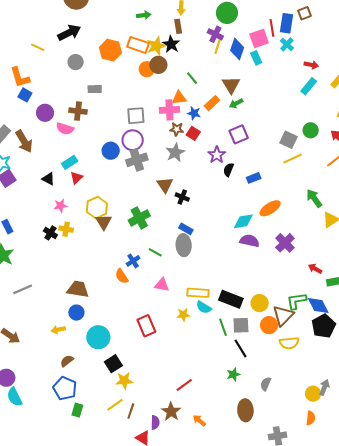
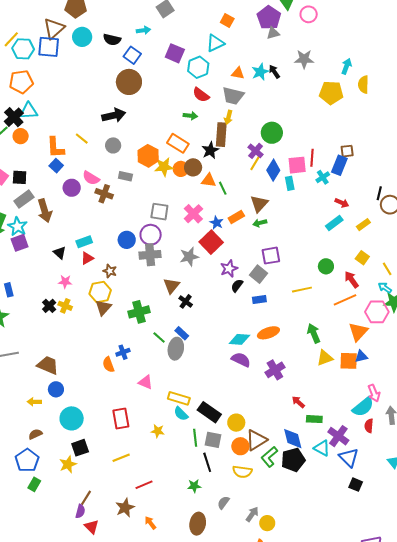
blue rectangle: (287, 23) -> (339, 165), moved
brown rectangle: (178, 26) -> (221, 135), size x1.6
yellow star: (156, 46) -> (164, 167), moved
yellow line: (38, 47) -> (82, 139), moved
orange hexagon: (110, 50) -> (148, 156), moved
orange triangle: (179, 98) -> (209, 180), moved
pink cross: (169, 110) -> (193, 214), turned 36
pink semicircle: (65, 129) -> (91, 178), moved
brown star: (177, 129) -> (110, 271), moved
red square: (193, 133) -> (211, 242), size x1.6
purple square: (239, 134) -> (271, 256), moved
gray square: (289, 140) -> (259, 274), moved
green line: (155, 252) -> (159, 338), moved
brown trapezoid: (78, 289) -> (48, 365), moved
green L-shape: (297, 301) -> (269, 457), moved, turned -45
yellow star: (183, 315) -> (158, 431), moved
yellow semicircle: (289, 343) -> (242, 472), moved
yellow star: (124, 381) -> (68, 464), moved, turned -30
gray arrow: (324, 387) -> (252, 514), moved
yellow line: (115, 405) -> (121, 458), moved
purple semicircle: (155, 422) -> (80, 511), moved

